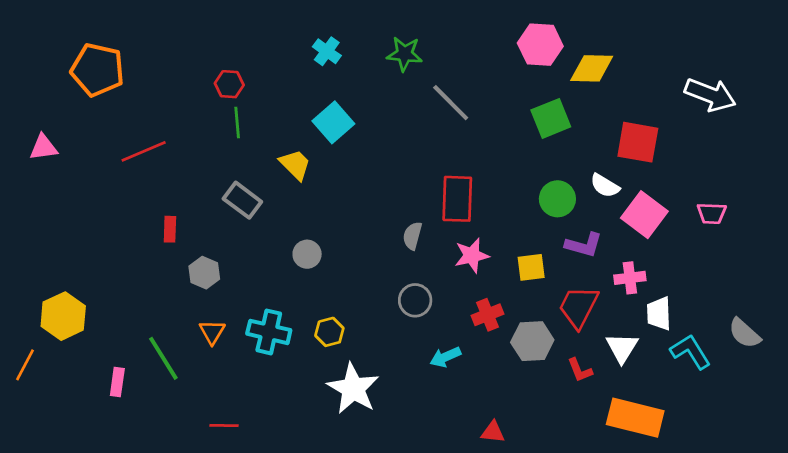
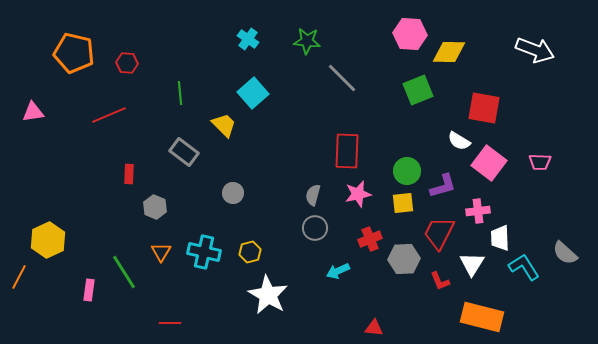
red hexagon: (229, 84) -> (127, 63), moved
white arrow: (710, 95) -> (535, 50), moved
green circle: (557, 199) -> (407, 171), moved
gray semicircle: (412, 236) -> (313, 195), moved
purple L-shape: (584, 245) -> (443, 186), turned -32

